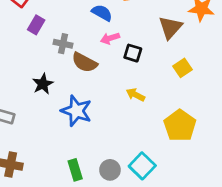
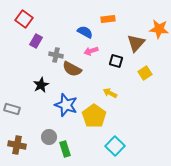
black square: (133, 53) -> (116, 61), moved
yellow pentagon: (180, 126) -> (94, 116), moved
gray circle: (110, 170) -> (49, 137), moved

